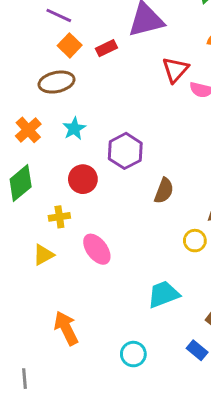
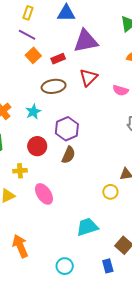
red triangle: (175, 70) -> (89, 77), moved
brown ellipse: (57, 82) -> (54, 86), moved
brown semicircle: (164, 191) -> (69, 155), moved
blue rectangle: (197, 350) -> (108, 266), turned 32

